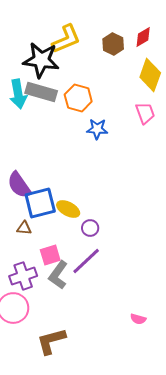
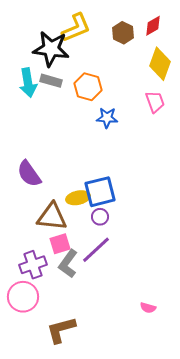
gray rectangle: (41, 92) -> (51, 81), size x0.7
blue square: (40, 203) -> (100, 192), moved
yellow ellipse: (68, 209) -> (78, 198), turned -40
brown triangle: (24, 228) -> (52, 217), moved, size x2.0

